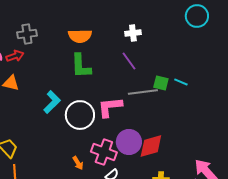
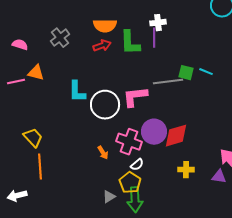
gray cross: (27, 34) -> (60, 38), moved, turned -30
red arrow: (15, 56) -> (102, 46), moved
purple line: (129, 61) -> (154, 38), moved, turned 36
green L-shape: (81, 66) -> (130, 43), moved
cyan L-shape: (52, 102) -> (77, 92), turned 135

